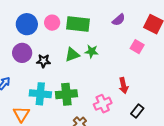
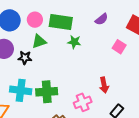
green star: (92, 51) -> (74, 42), moved
green triangle: (72, 55) -> (39, 41), moved

